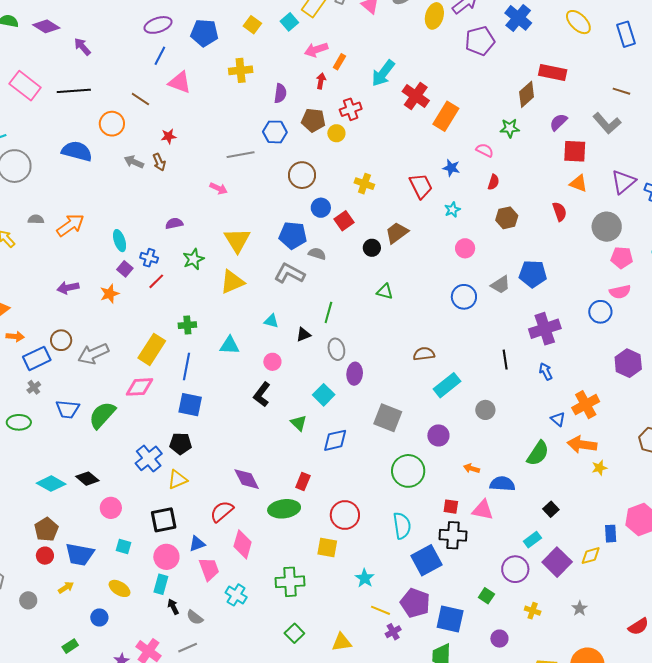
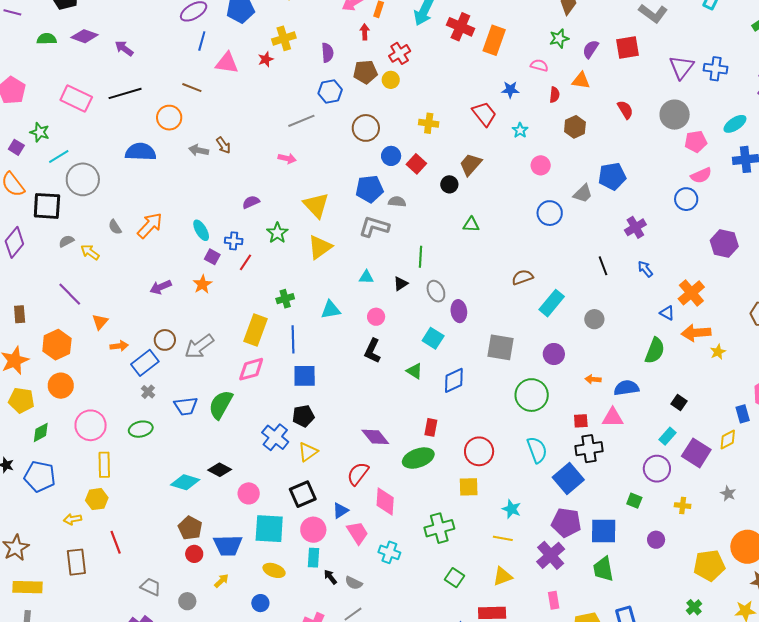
purple semicircle: (558, 122) -> (591, 49), moved
red star: (169, 136) -> (266, 59), moved
orange triangle: (578, 183) -> (581, 81), moved
gray semicircle: (36, 219) -> (115, 227), turned -112
purple cross: (545, 329) -> (635, 227), size x0.7
cyan square: (124, 547) -> (269, 529), size x2.0
yellow line: (381, 610) -> (503, 538), moved
purple cross: (393, 632) -> (551, 555), size x1.8

